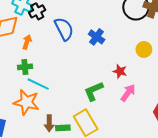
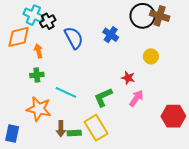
blue cross: (97, 37) -> (111, 35), moved
orange arrow: (27, 42) -> (38, 51), turned -32
cyan line: (38, 84) -> (66, 92), moved

